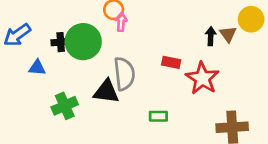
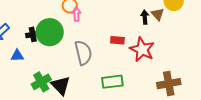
black triangle: (106, 92) -> (61, 85), moved, turned 45
green rectangle: (158, 116) -> (112, 82), size x1.5

